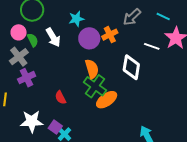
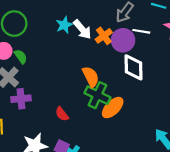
white arrow: (53, 37) -> (82, 29), moved
purple circle: (89, 38) -> (123, 40), moved
white line: (152, 46) -> (141, 31), moved
purple cross: (27, 78) -> (21, 99), turned 30

